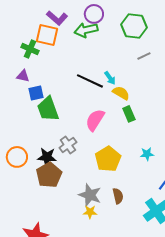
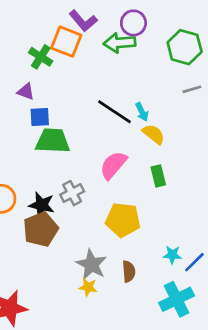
green trapezoid: (48, 109) -> (53, 141), turned 104
green rectangle: (129, 114) -> (158, 176), moved
cyan star: (147, 154) -> (172, 255), moved
yellow pentagon: (108, 159) -> (123, 220), turned 30

